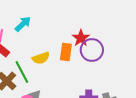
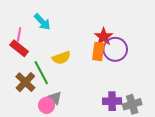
cyan arrow: (23, 24) -> (42, 22), turned 90
orange rectangle: (66, 52) -> (98, 51), moved

